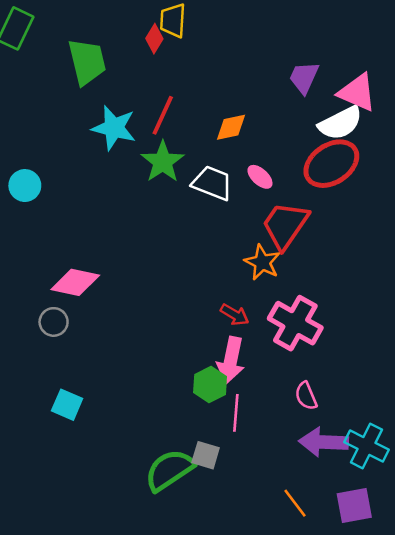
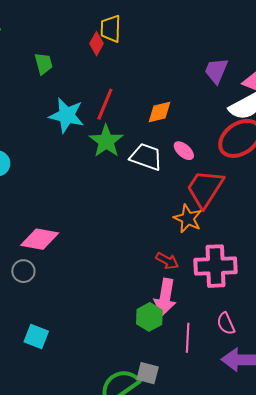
green trapezoid: (87, 62) -> (44, 64), size x0.6
pink cross: (295, 323) -> (216, 266), turned -30
pink line: (236, 413) -> (188, 338), moved

